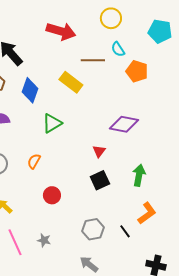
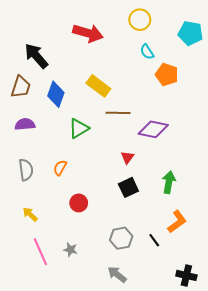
brown line: (93, 60) -> (118, 113), moved

